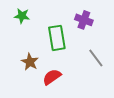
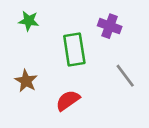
brown star: (30, 62) -> (26, 81), moved

